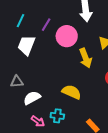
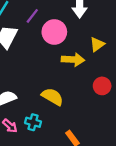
yellow arrow: (85, 58) -> (73, 60), turned -72

